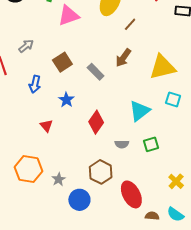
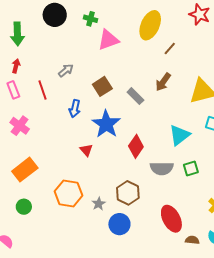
blue star: (66, 100) -> (106, 124), size x1.8
gray semicircle: (122, 144) -> (162, 168), size x1.6
brown hexagon: (101, 172) -> (128, 193), moved

